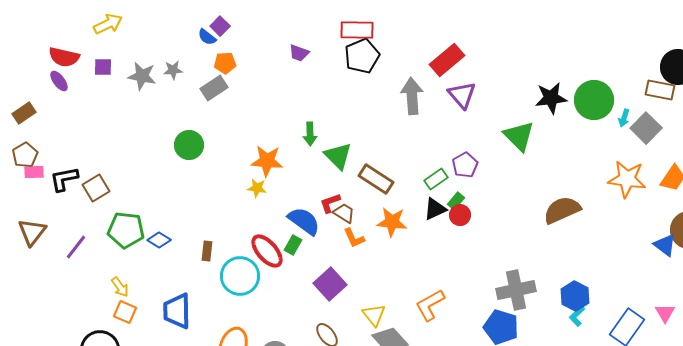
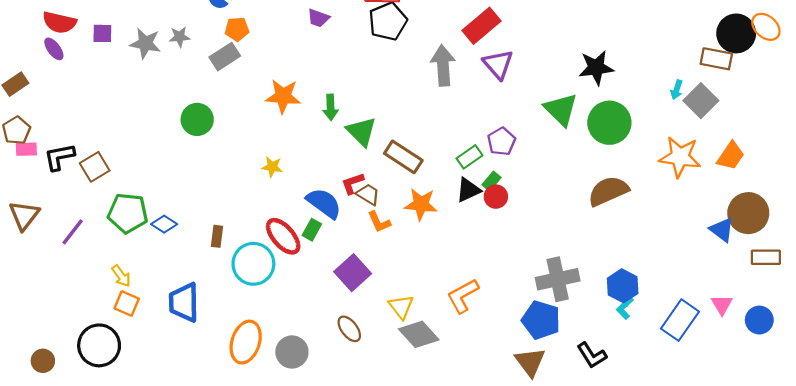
green circle: (594, 100) -> (609, 123), moved
orange star: (267, 161) -> (283, 96), moved

